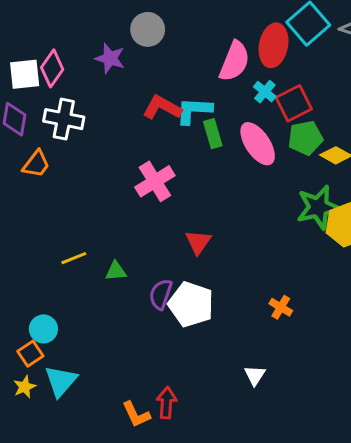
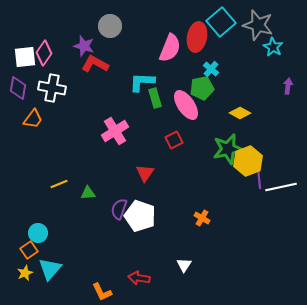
cyan cross: (265, 92) -> (211, 69), moved
red square: (294, 103) -> (174, 140), moved, size x0.7
red L-shape: (162, 108) -> (95, 64), moved
green pentagon: (305, 138) -> (202, 88), moved
red arrow: (166, 403) -> (139, 278), moved, turned -85

